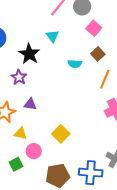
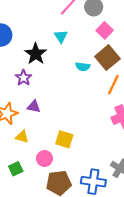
brown square: (98, 54) -> (107, 58), size x1.6
yellow square: (61, 134) -> (64, 139), turned -30
pink circle: (34, 151) -> (45, 158), moved

